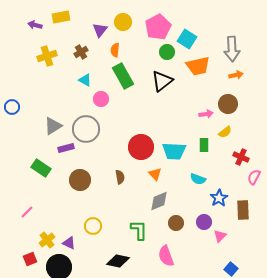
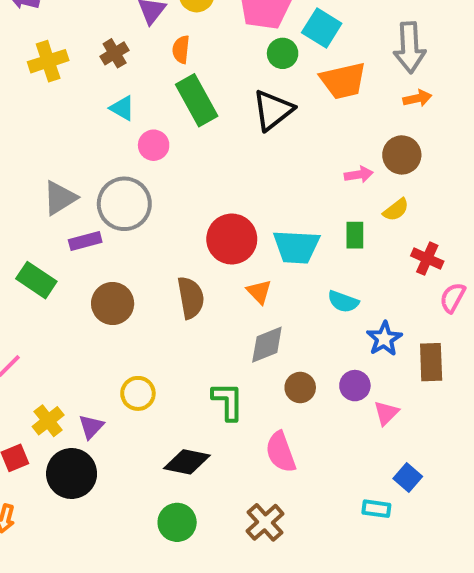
brown semicircle: (120, 177) -> (191, 298), size x1.5
purple triangle: (69, 243) -> (91, 427), turned 48

